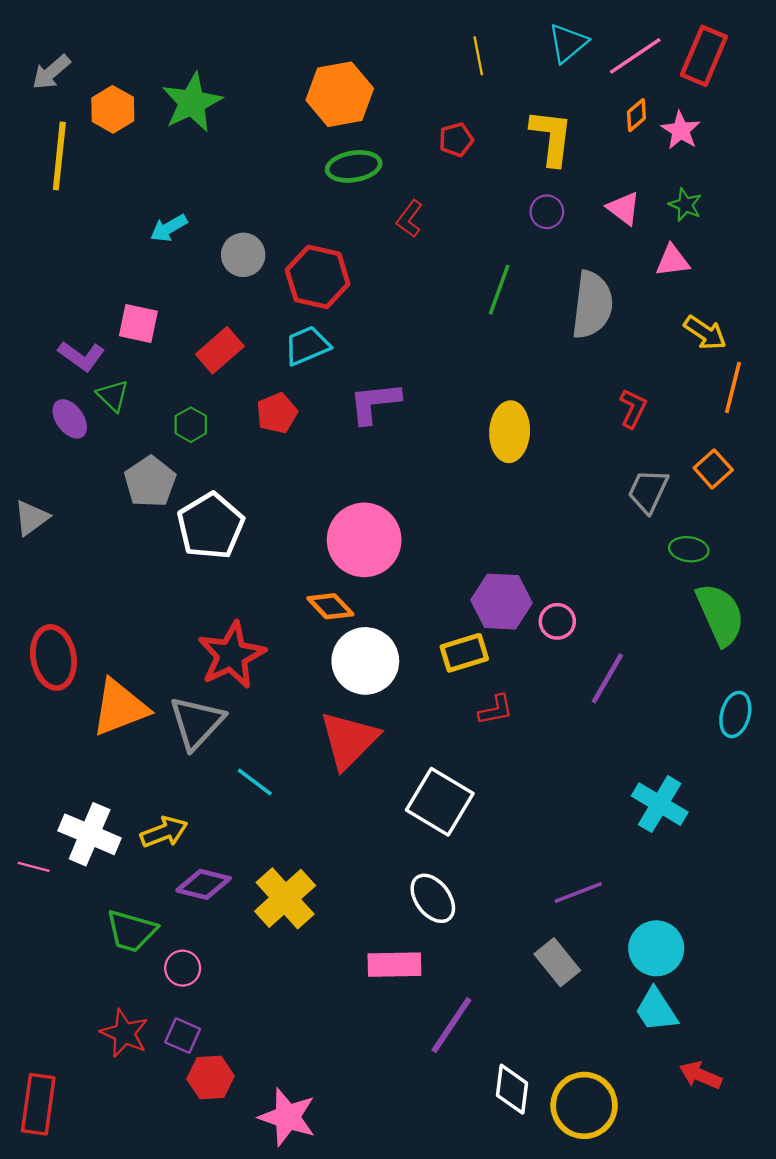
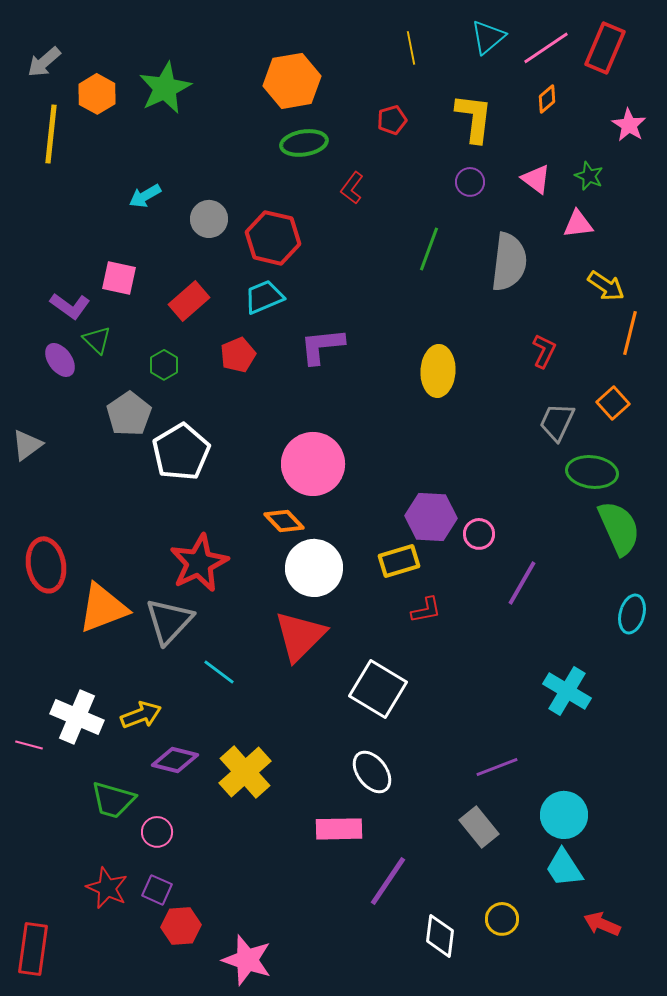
pink star: (681, 130) -> (629, 125), moved
green ellipse: (689, 549) -> (592, 472), size x1.5
yellow circle: (584, 1105) -> (502, 919), moved, size x0.6

